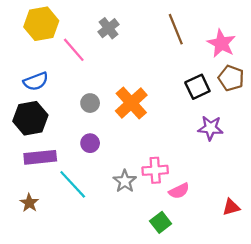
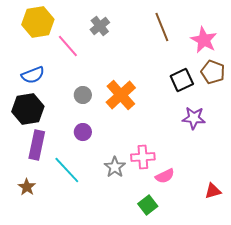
purple rectangle: (40, 157) -> (37, 145), turned -72

